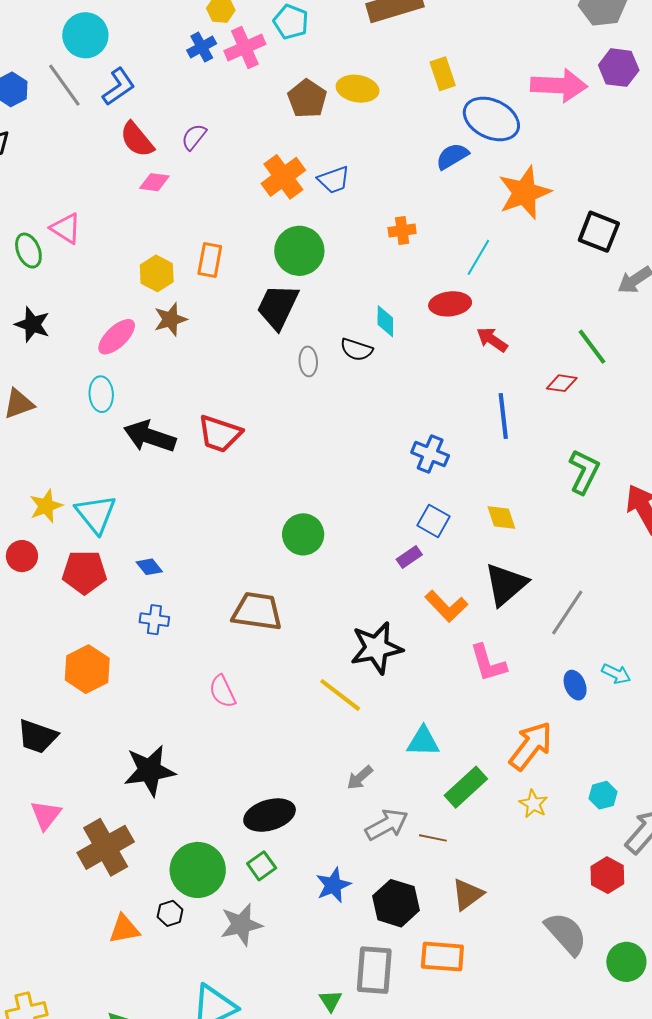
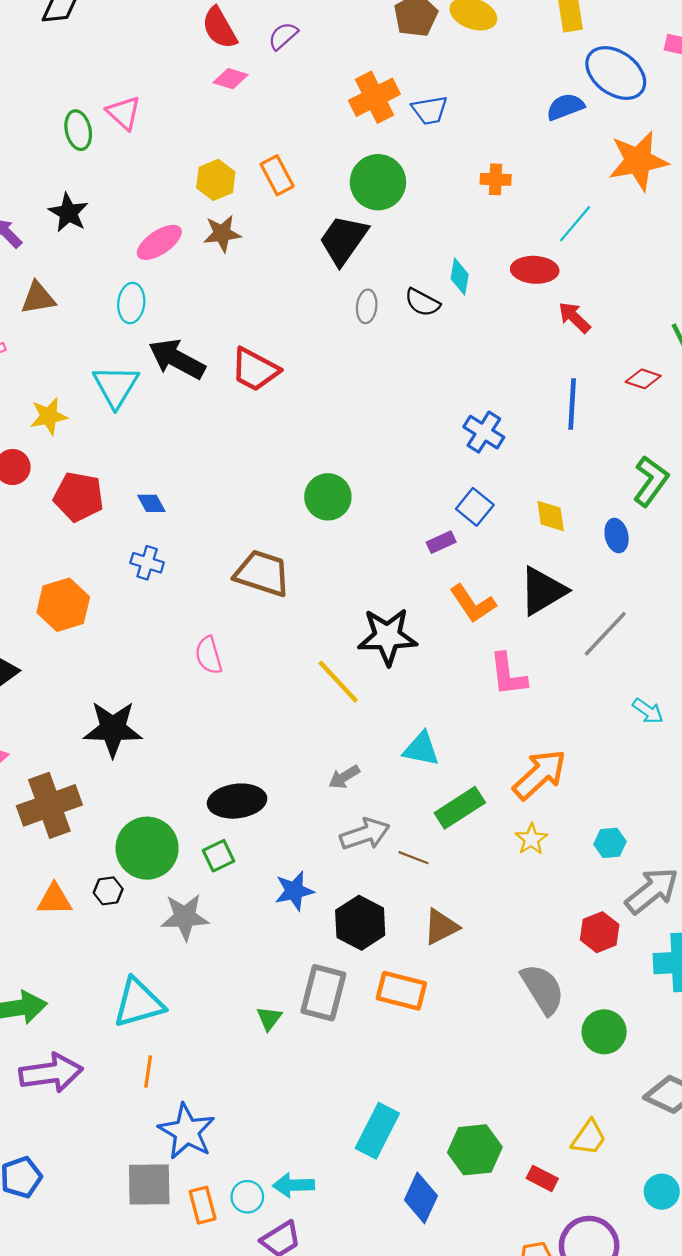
orange rectangle: (210, 260) -> (277, 175), turned -48
cyan triangle: (96, 514) -> (116, 386), moved
blue ellipse: (575, 685) -> (617, 536), moved

